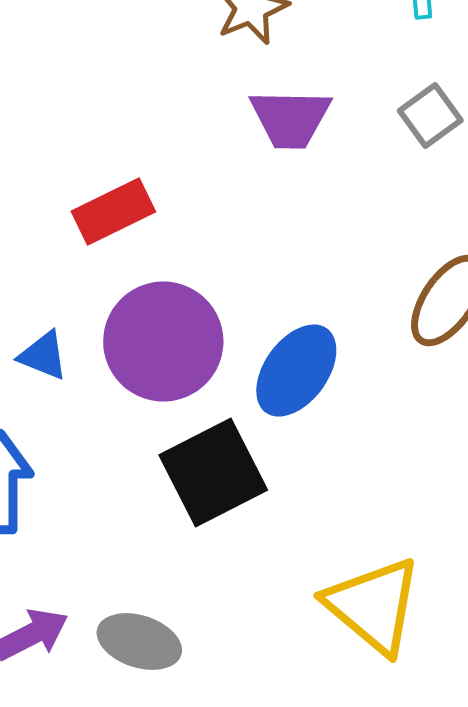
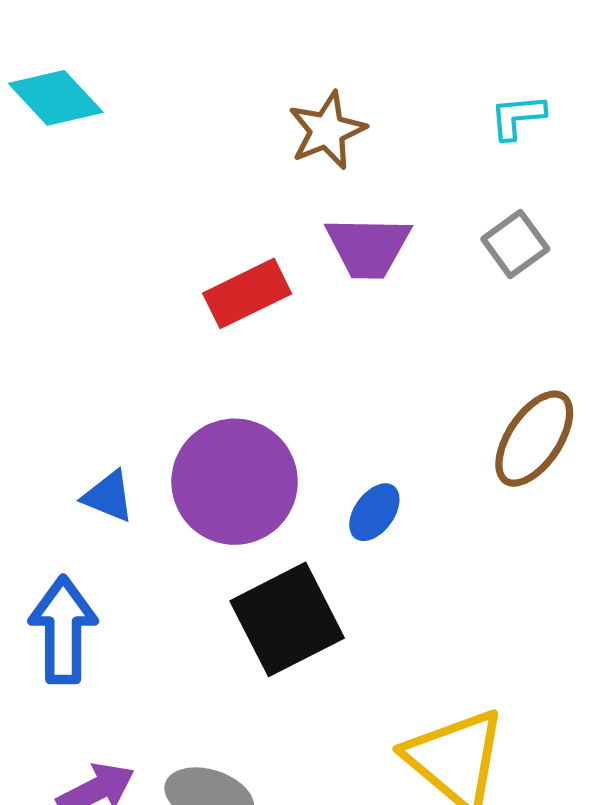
red rectangle: (113, 212) -> (247, 293), moved
blue ellipse: (296, 371) -> (374, 512), size x0.6

